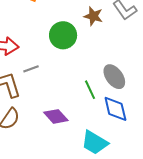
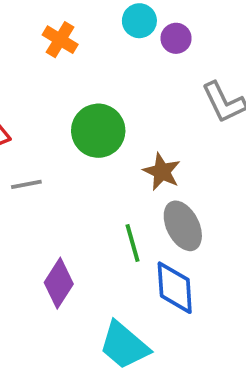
brown star: (93, 16) -> (162, 172), moved
purple diamond: (56, 116) -> (59, 283), turned 65

